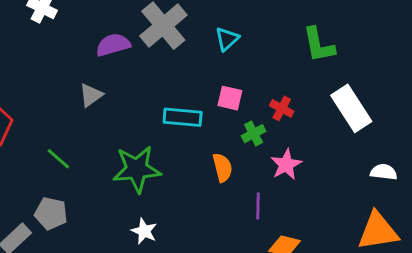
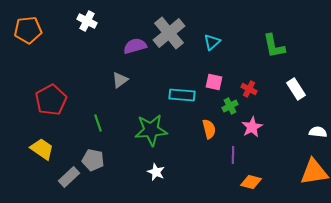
white rectangle: (351, 108) -> (296, 89), size x0.7
green line: (58, 159) -> (98, 123), turned 30

